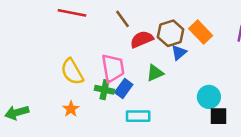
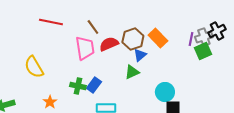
pink trapezoid: (113, 68) -> (85, 48), moved
yellow semicircle: (72, 72) -> (34, 67), moved
green triangle: (155, 73) -> (132, 72), moved

